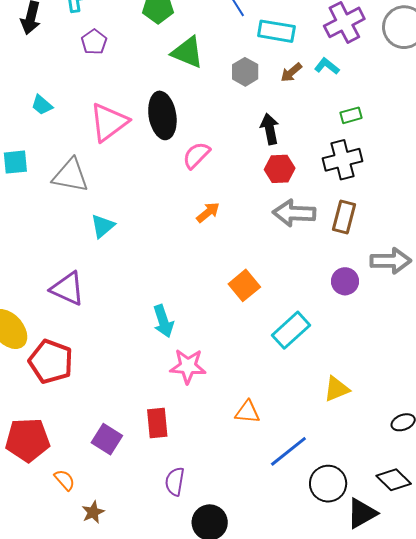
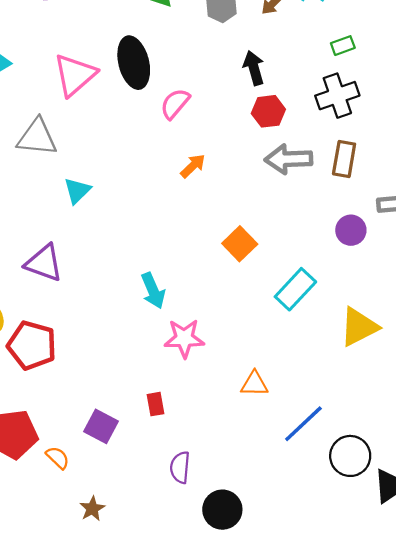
yellow triangle: (337, 389) -> (359, 327), moved, size x1.4
red rectangle: (157, 423) -> (155, 404), size x0.7
orange semicircle: (65, 480) -> (58, 458), moved

